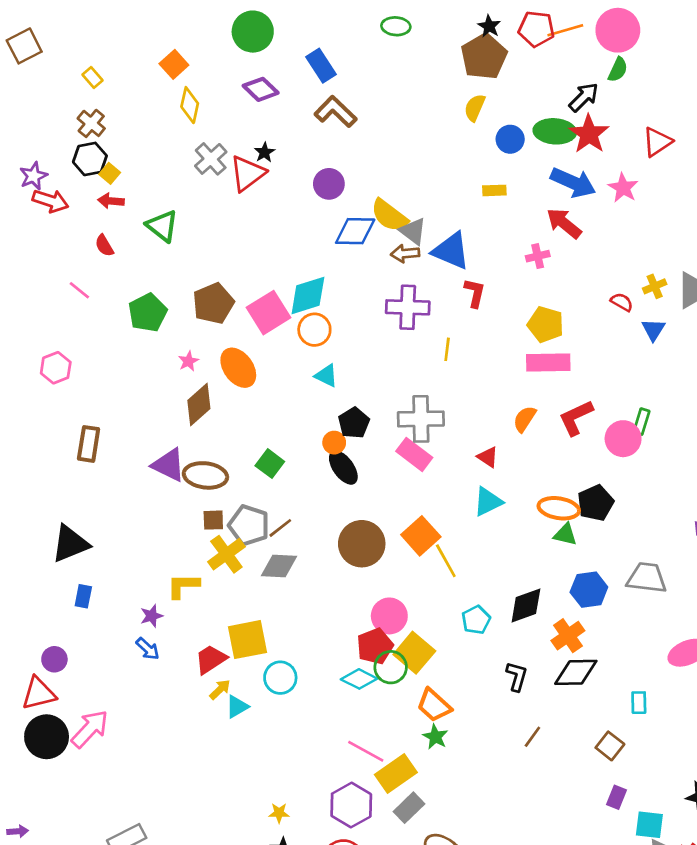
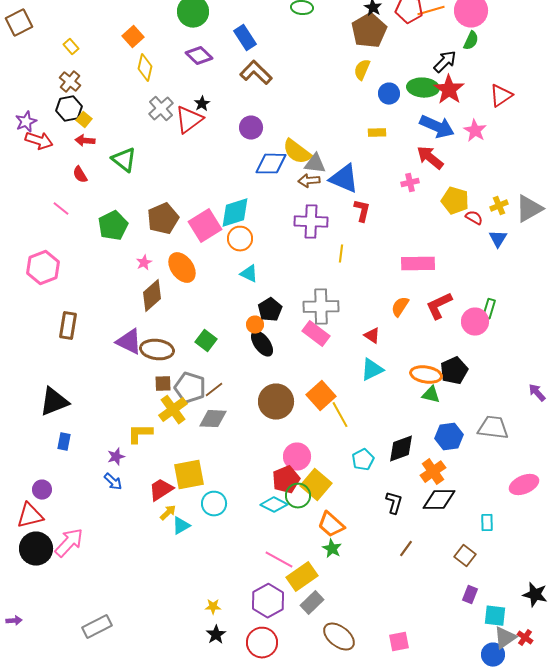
gray triangle: (413, 231) -> (315, 164), turned -30
yellow pentagon: (546, 324) -> (455, 201), moved
pink hexagon: (56, 368) -> (43, 268), size x1.4

